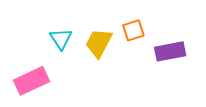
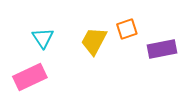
cyan triangle: (61, 39) -> (43, 38), moved

